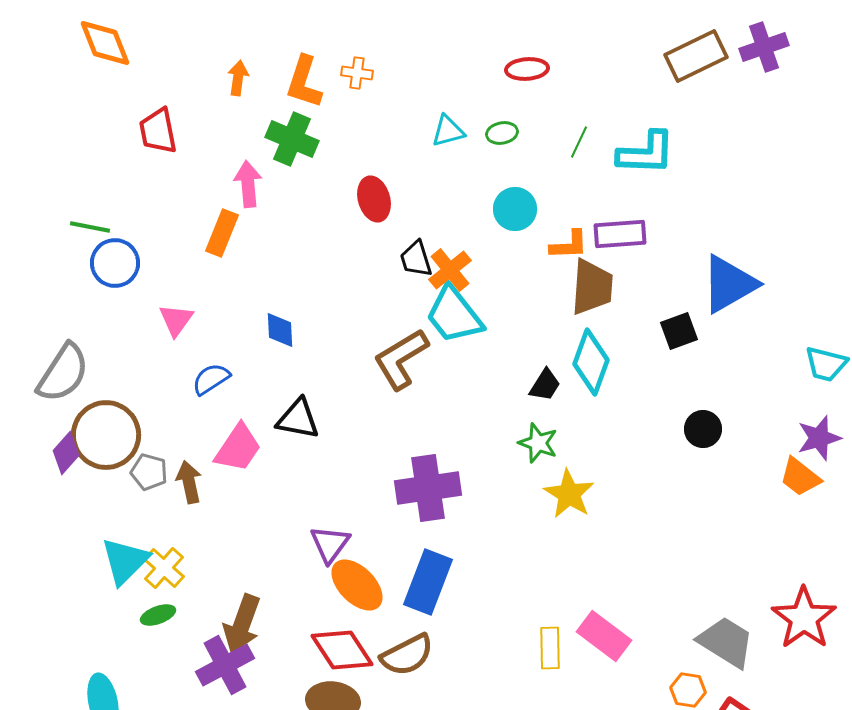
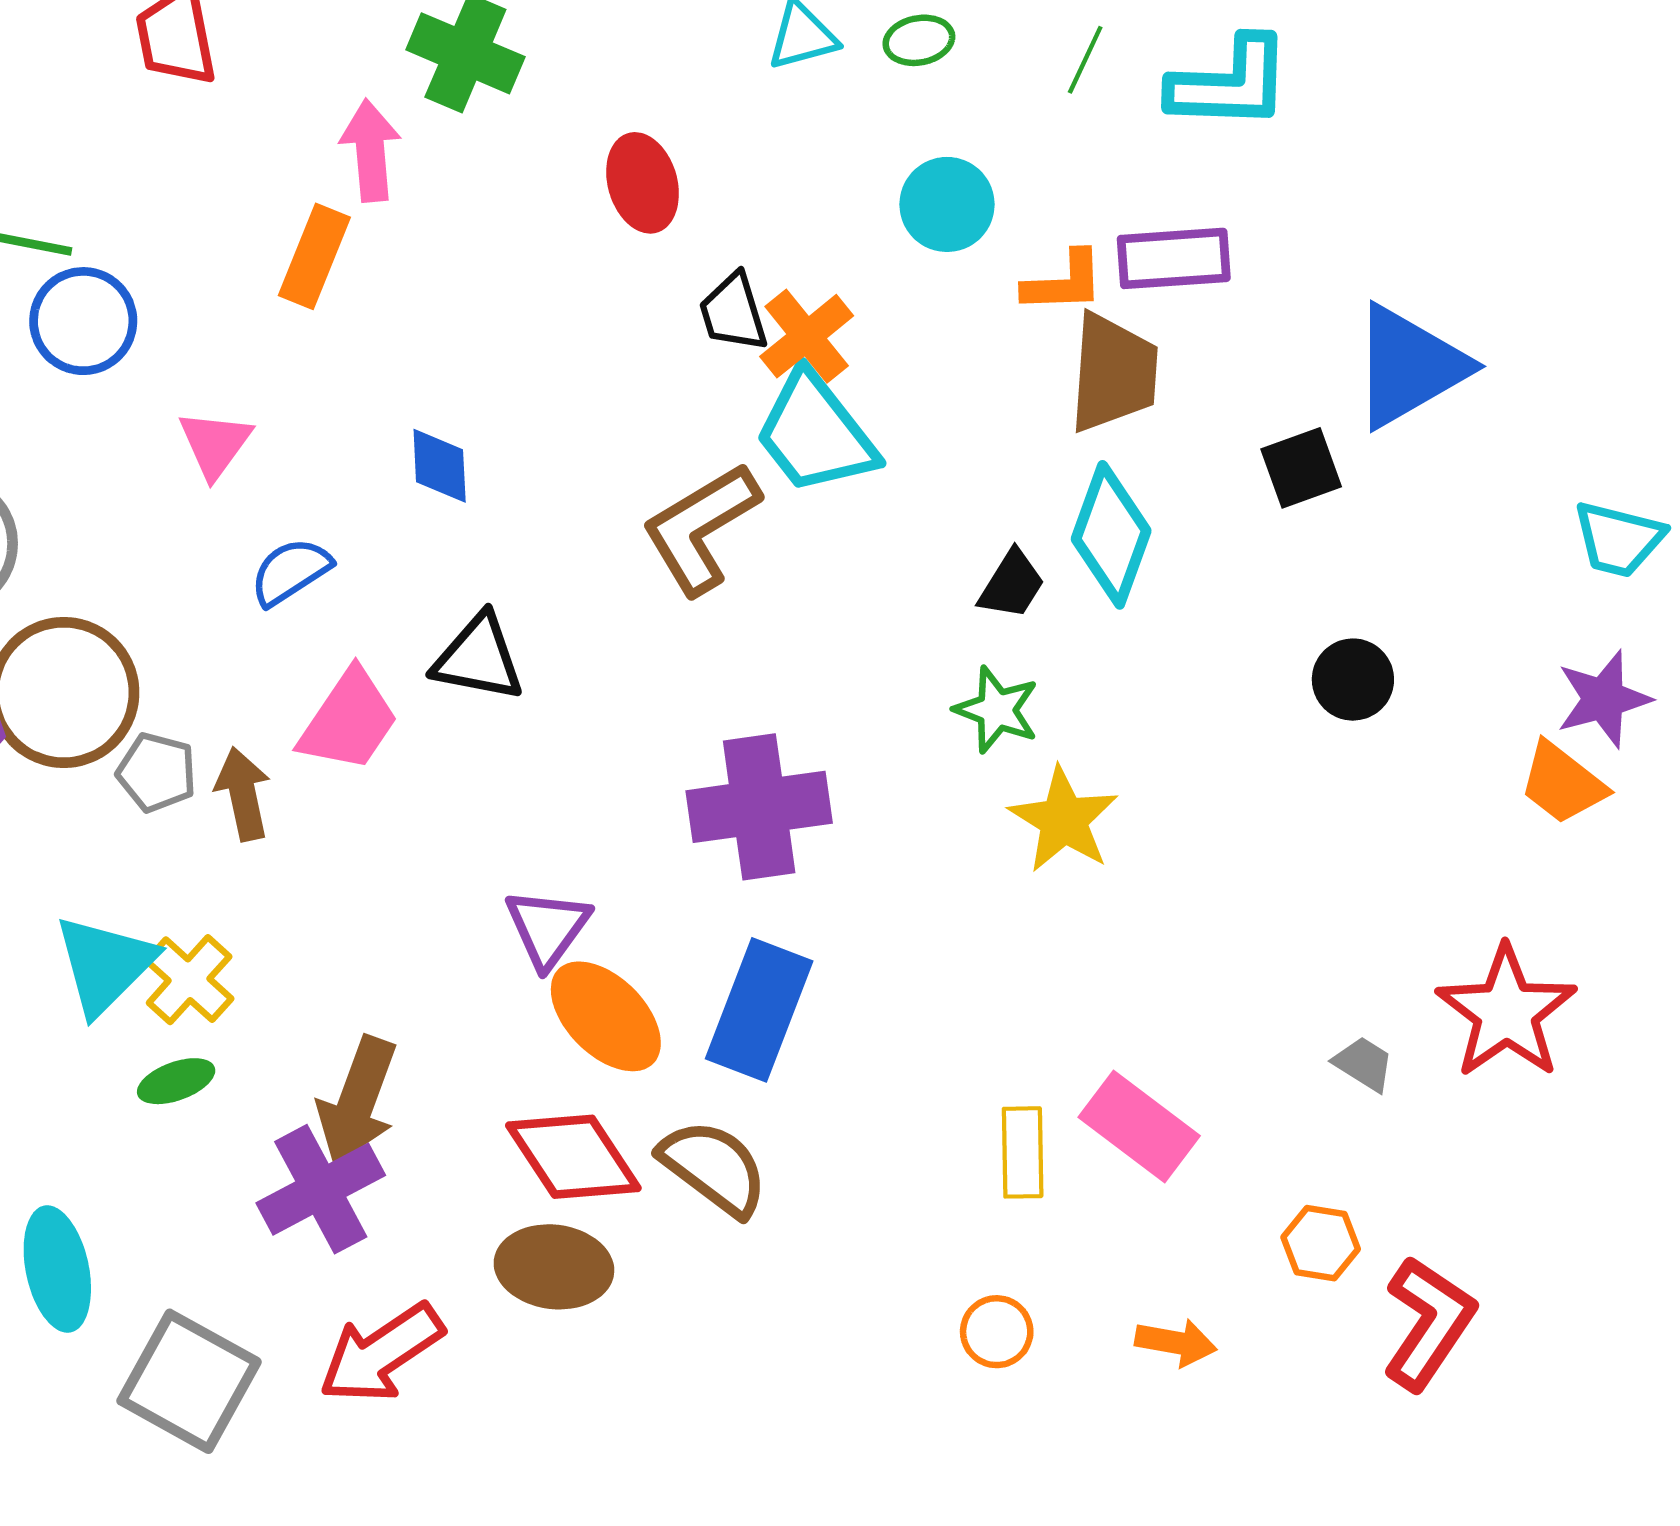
red star: (804, 618) -> (1506, 1012), moved
gray trapezoid: (726, 642) -> (1364, 1064), moved, size x0.5
brown semicircle: (407, 655) -> (714, 1168), turned -116

